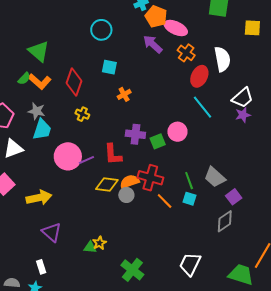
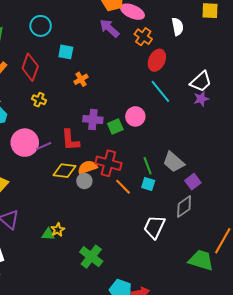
cyan circle: (101, 30) -> (41, 26), moved
white semicircle: (222, 59) -> (178, 27), moved, size x0.7
white trapezoid: (190, 264) -> (154, 227), moved

